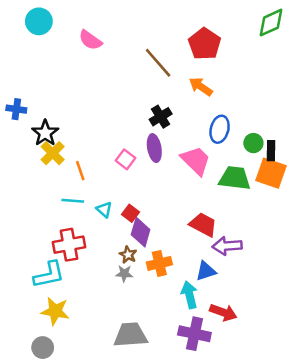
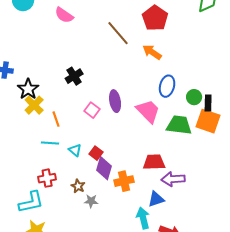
black cross: (161, 117) -> (74, 76), moved
red trapezoid: (203, 225) -> (154, 162), turned -30
red cross: (69, 245) -> (47, 178), size x0.7
brown star: (128, 255) -> (78, 186), moved
orange cross: (159, 263) -> (124, 181), moved

